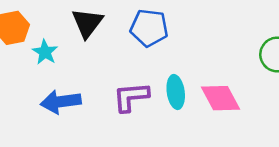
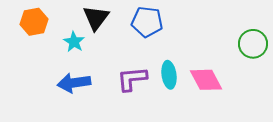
cyan star: (45, 52) -> (74, 42), moved

